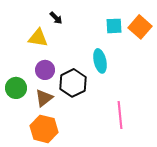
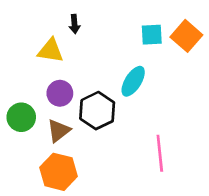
black arrow: (56, 18) -> (75, 24), turned 40
cyan ellipse: (100, 61) -> (133, 81), turned 45

